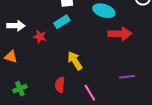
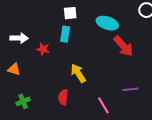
cyan rectangle: (62, 22) -> (65, 34), turned -49
red arrow: (120, 34) -> (123, 46), turned 50
pink line: (90, 93) -> (103, 105), moved

